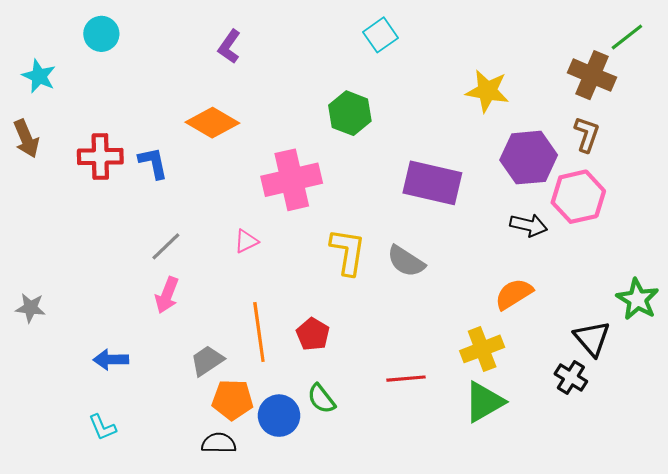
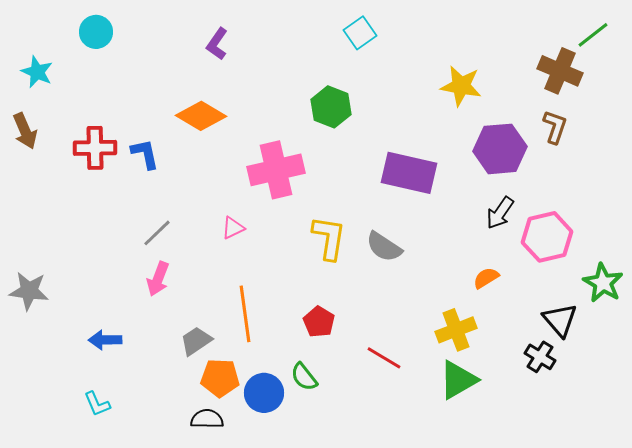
pink hexagon: (578, 197) -> (547, 237), moved
black arrow: (529, 225) -> (500, 213), turned 112
orange semicircle: (514, 294) -> (486, 278), size x0.7
gray star: (30, 308) -> (29, 291), size x1.4
red pentagon: (313, 334) -> (319, 322), moved
red line: (406, 379) -> (384, 358), turned 36

